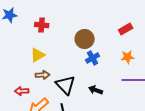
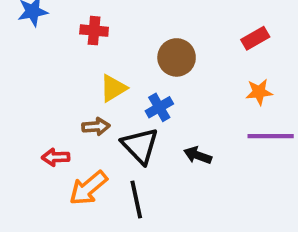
yellow triangle: (38, 55) -> (113, 88), moved
blue cross: (93, 58) -> (159, 107), moved

